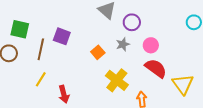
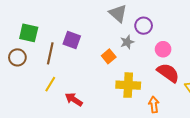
gray star: (123, 44) -> (127, 42), moved
yellow cross: (117, 80) -> (128, 85), turned -35
red arrow: (64, 94) -> (74, 99), turned 138

